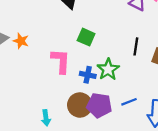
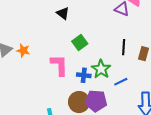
green square: (86, 37) -> (80, 42), turned 35
blue line: (129, 102) -> (121, 82), moved

